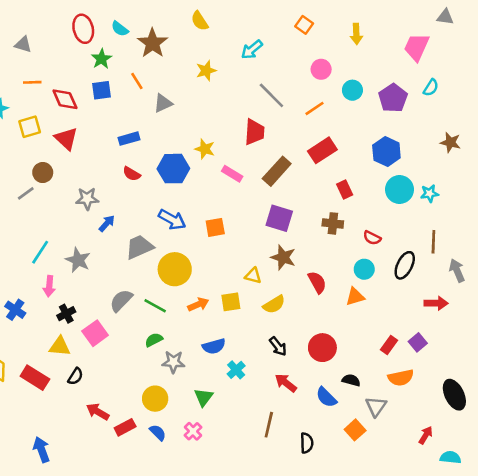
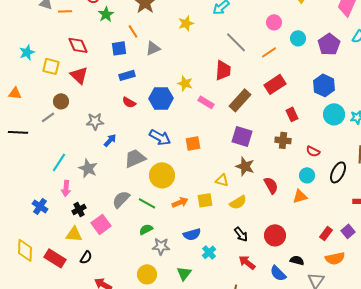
orange line: (32, 82) -> (65, 11), moved
blue square: (102, 90) -> (119, 48), moved
yellow square: (30, 127) -> (51, 66), turned 30

